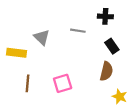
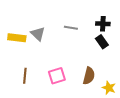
black cross: (105, 16) -> (103, 24), moved
yellow rectangle: (16, 53) -> (17, 38), moved
brown semicircle: (106, 71) -> (89, 76), moved

